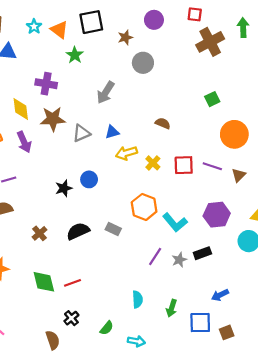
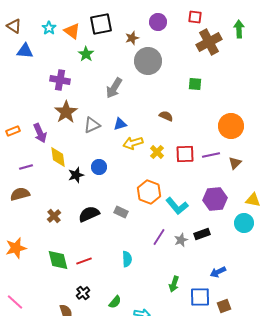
gray circle: (143, 63) -> (148, 61), size x1.4
green square: (212, 99) -> (195, 84), moved, turned 32
yellow diamond: (21, 109) -> (58, 157), moved
brown star: (53, 119) -> (66, 112), turned -30
purple line: (212, 166) -> (211, 155), turned -30
cyan semicircle: (137, 299) -> (127, 259), moved

